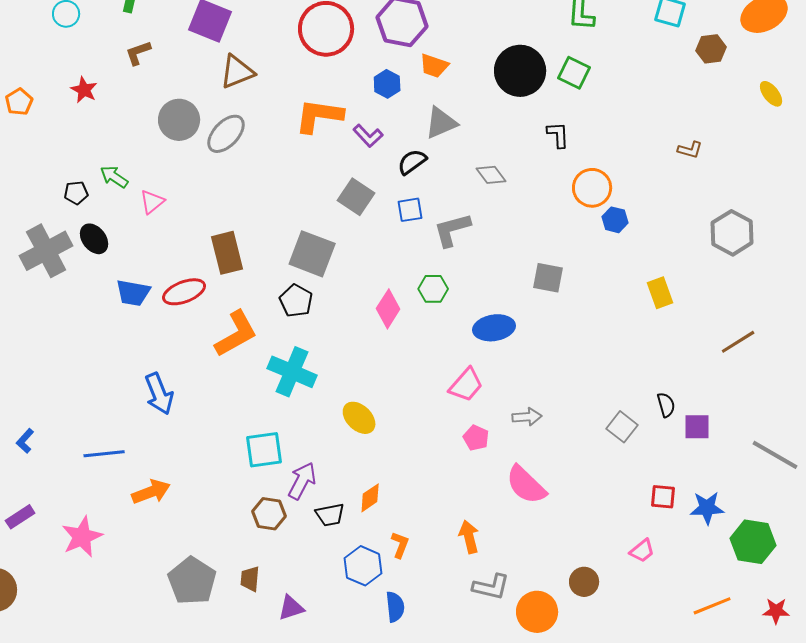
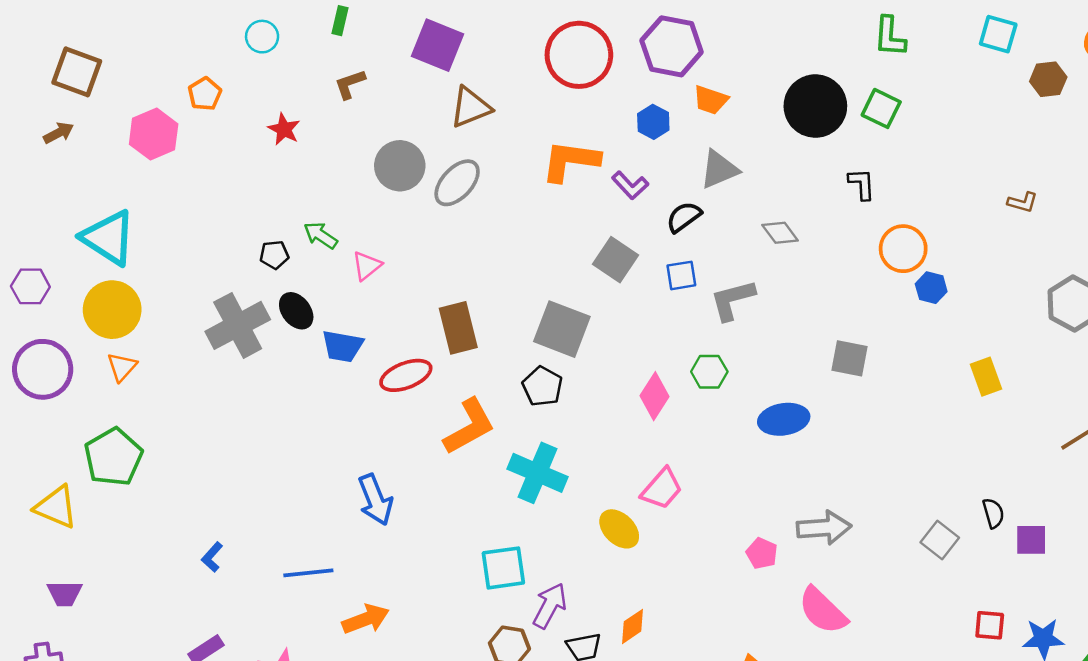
orange pentagon: (19, 102) -> (205, 94), moved
blue trapezoid: (133, 293) -> (342, 346), moved
pink trapezoid: (466, 385) -> (662, 489), moved
gray arrow: (527, 417) -> (824, 528), size x1.5

